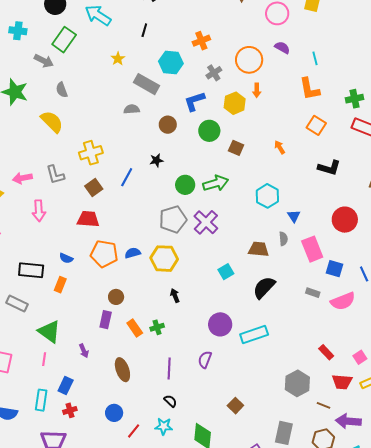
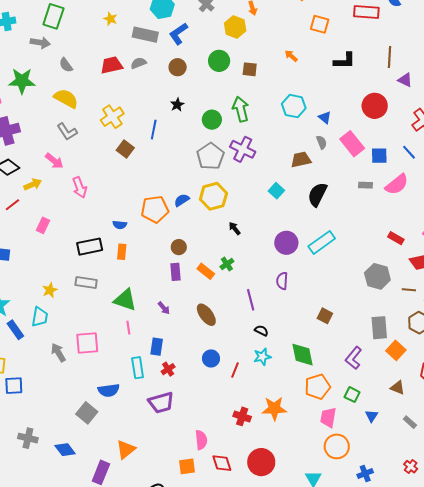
blue L-shape: (194, 101) -> (178, 34), moved
gray L-shape: (55, 175) -> (67, 132), moved
pink arrow: (22, 178) -> (54, 161), turned -114
green arrow: (216, 183) -> (241, 109), turned -70
red trapezoid: (88, 219) -> (111, 65), moved

